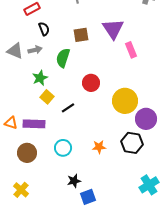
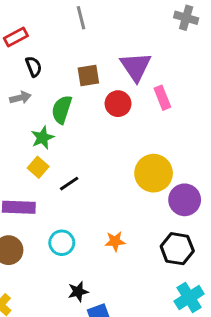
green star: (40, 78) -> (43, 138), moved
red circle: (91, 83) -> (118, 104), moved
black hexagon: (132, 143) -> (177, 249), moved

